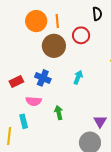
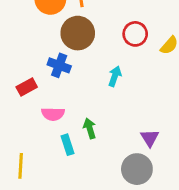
red circle: (81, 35) -> (135, 34), moved
blue cross: (43, 78) -> (59, 65), moved
cyan rectangle: (24, 121) -> (68, 145), moved

